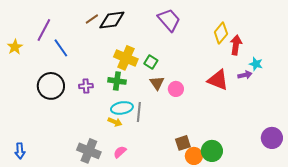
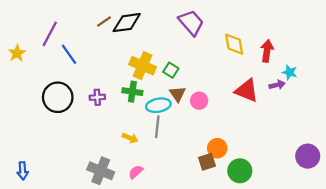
yellow diamond: (221, 33) -> (234, 44), moved, turned -50
cyan ellipse: (122, 108) -> (158, 105), moved
orange circle: (194, 156) -> (217, 148), moved

